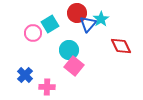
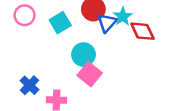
pink circle: (33, 33) -> (25, 15), moved
red diamond: (121, 46) -> (142, 31), moved

